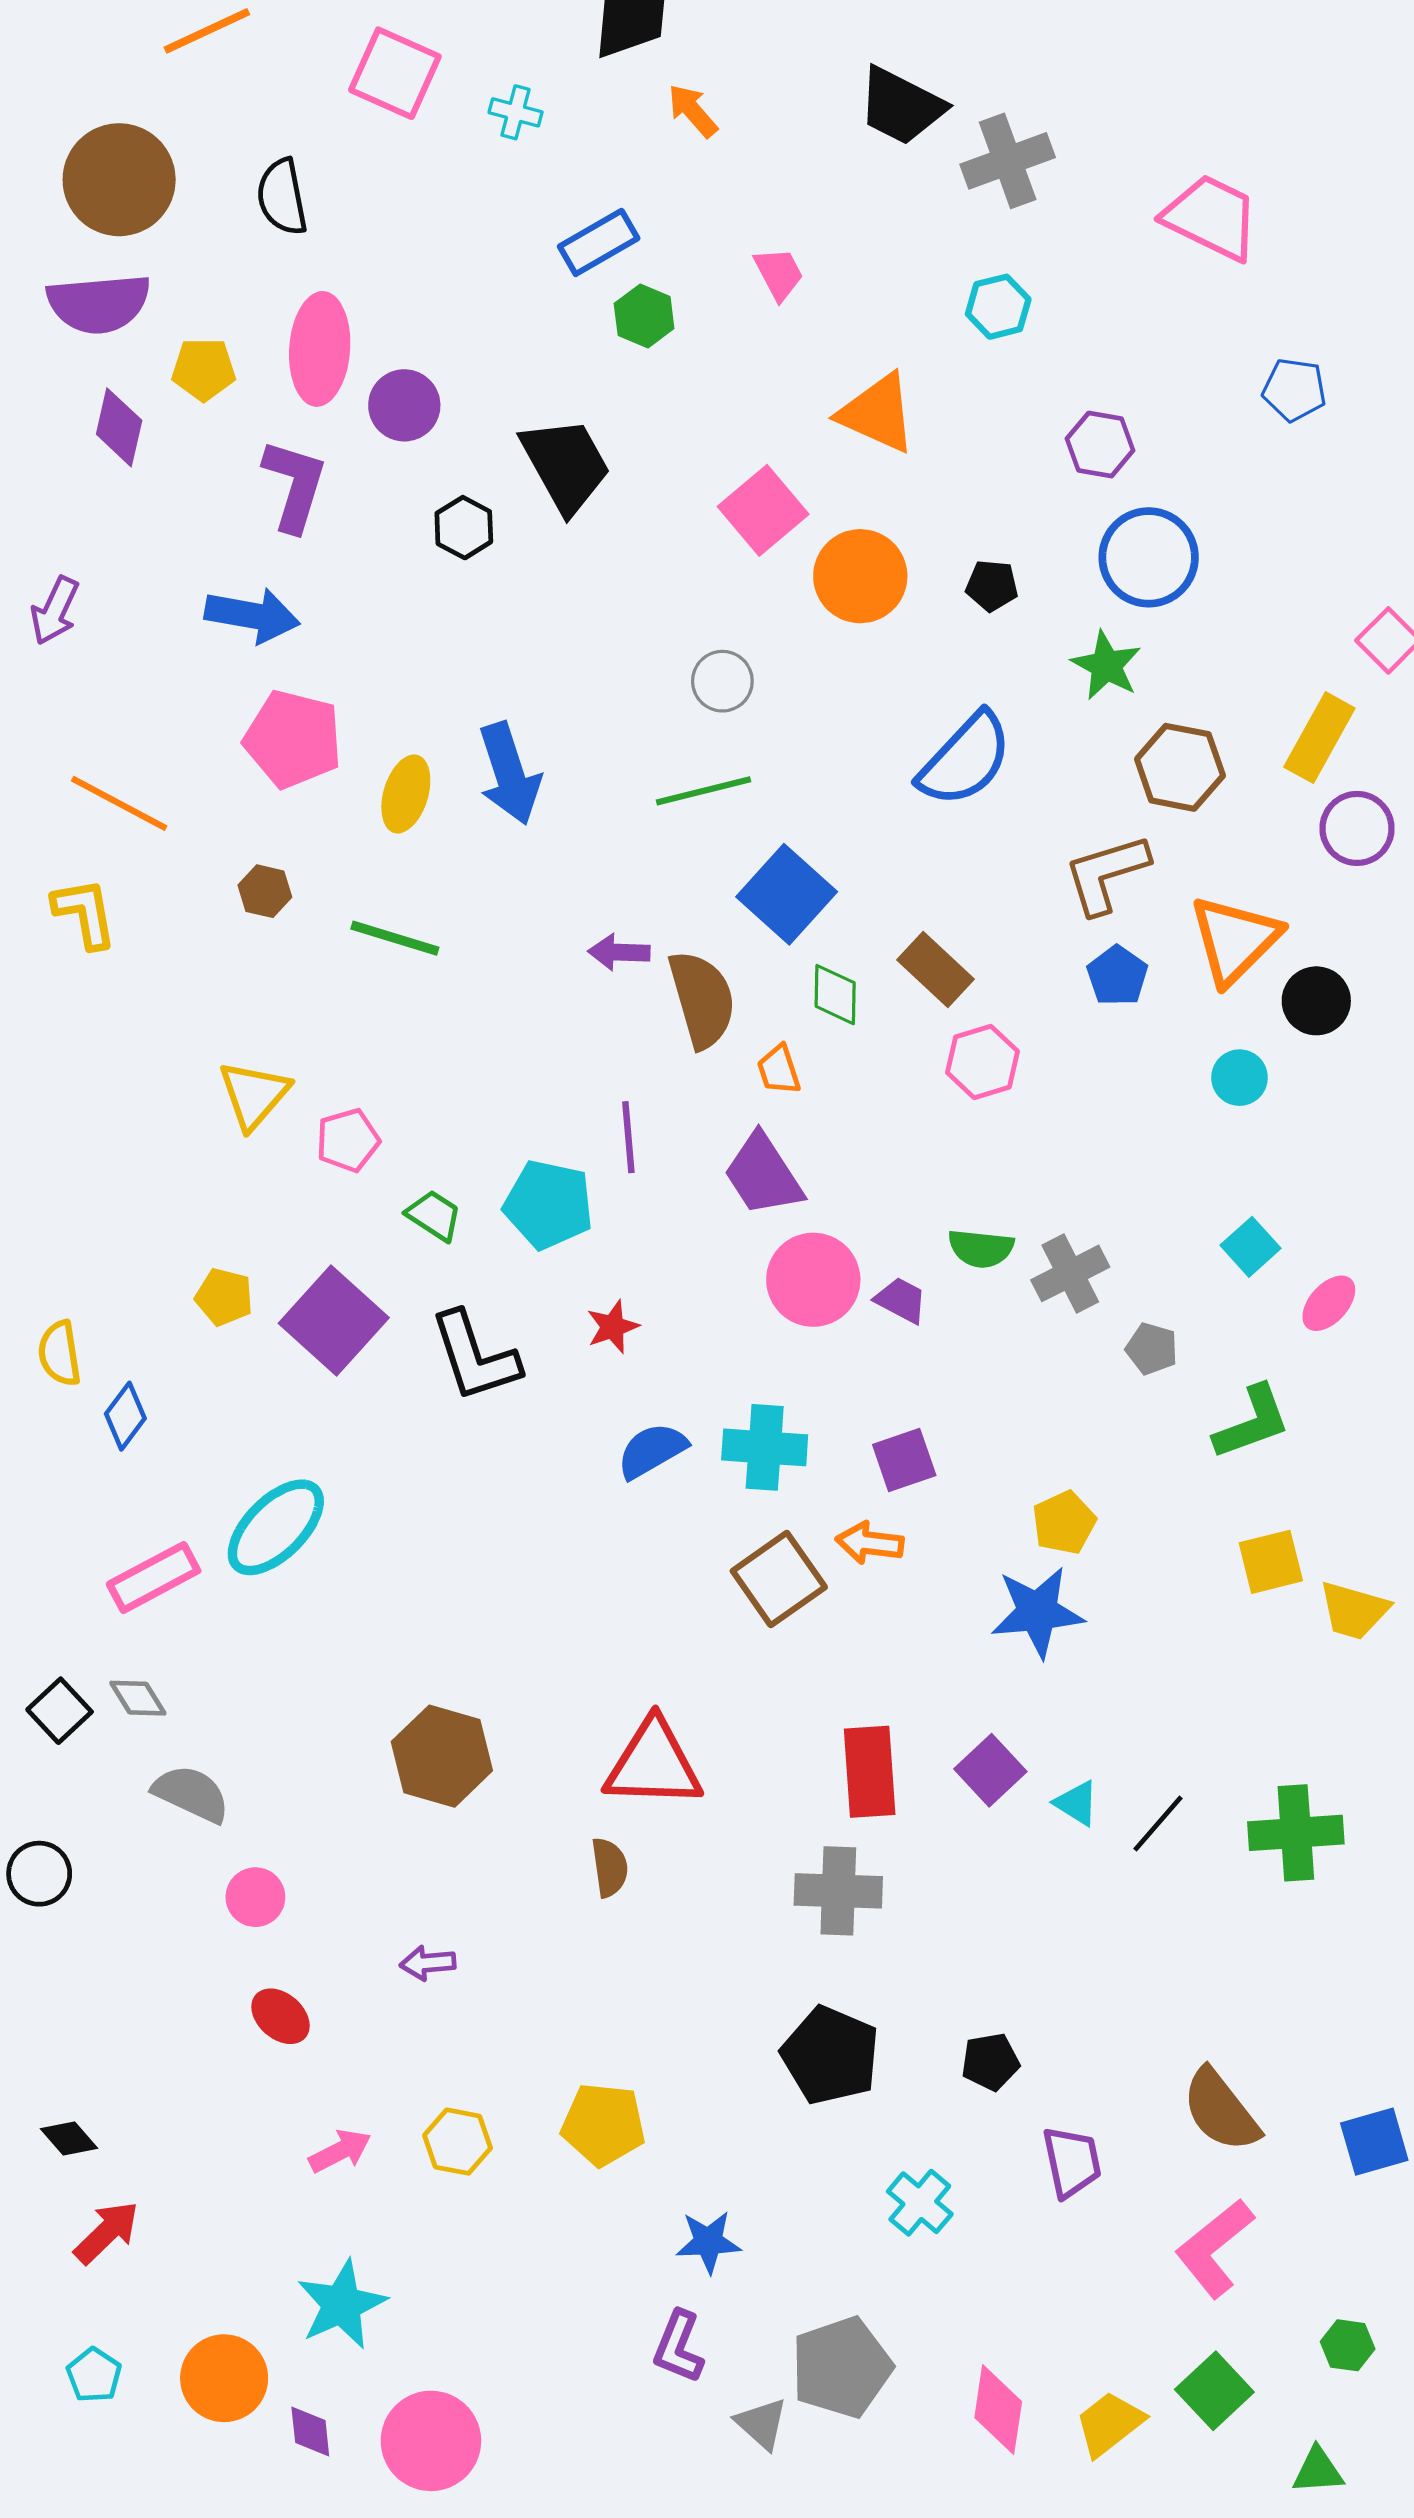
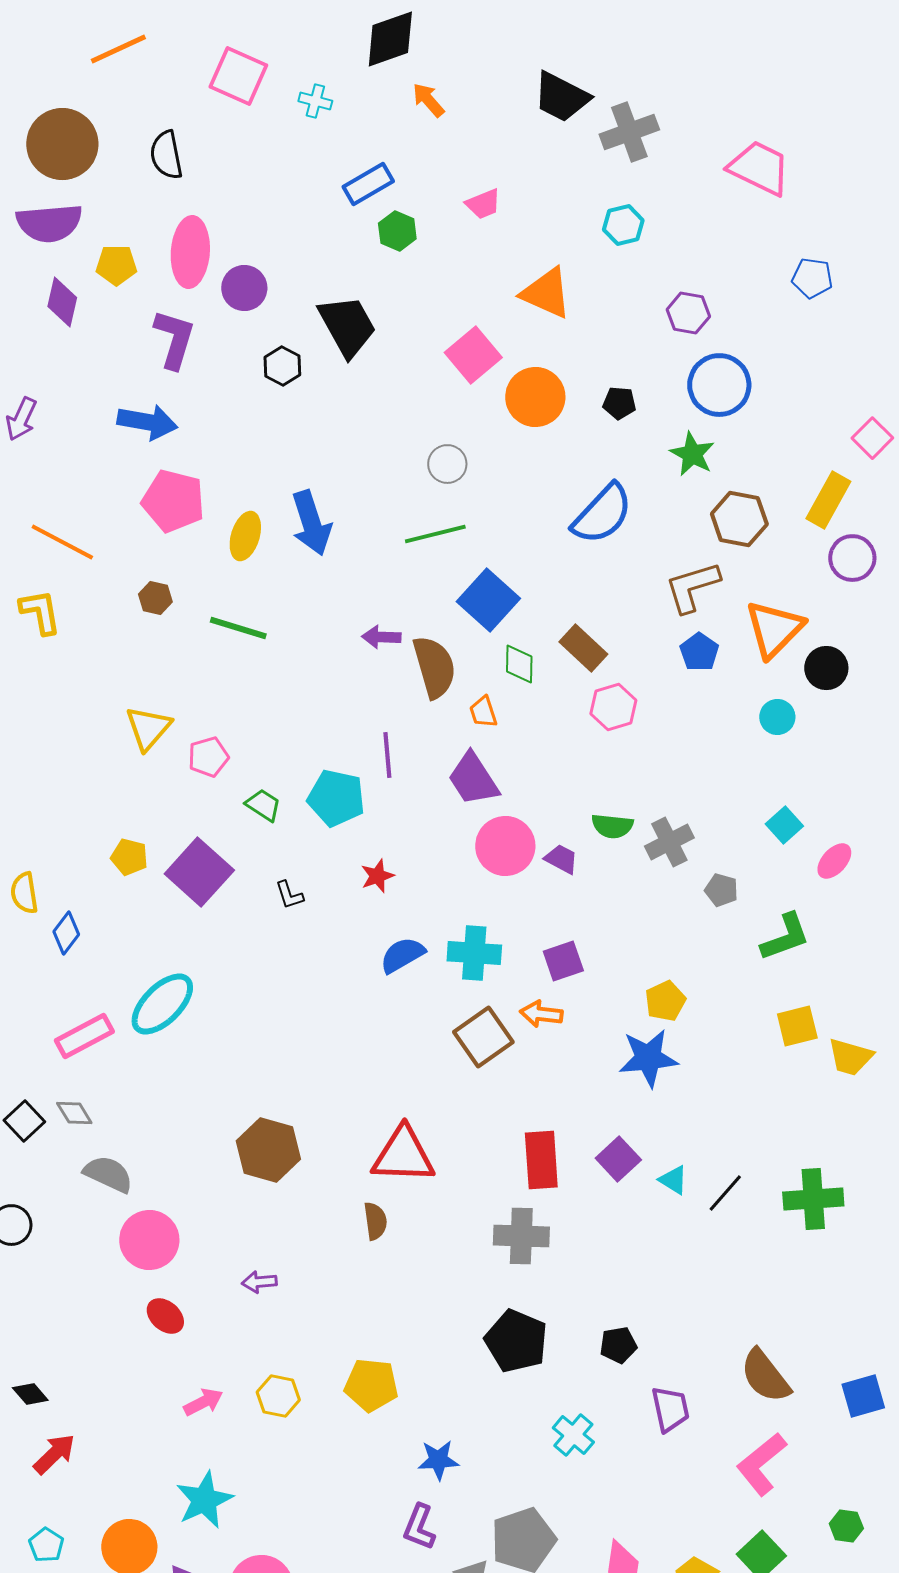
pink trapezoid: (779, 274) -> (483, 204), turned 96
black L-shape: (475, 1357) -> (289, 895), size x0.5
pink circle: (255, 1897) -> (149, 1240), size x1.6

